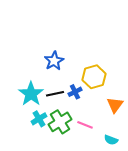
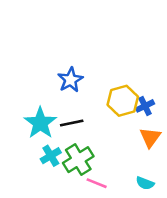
blue cross: (75, 92) -> (145, 106), moved
pink line: (85, 125) -> (97, 183), moved

